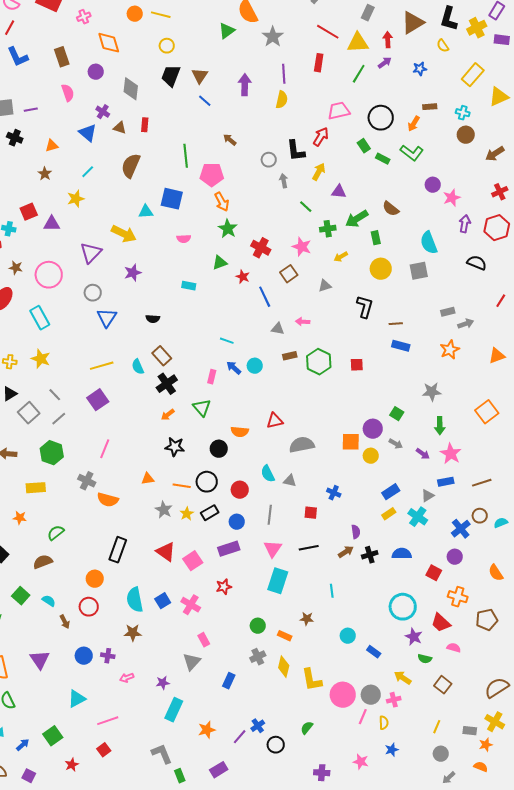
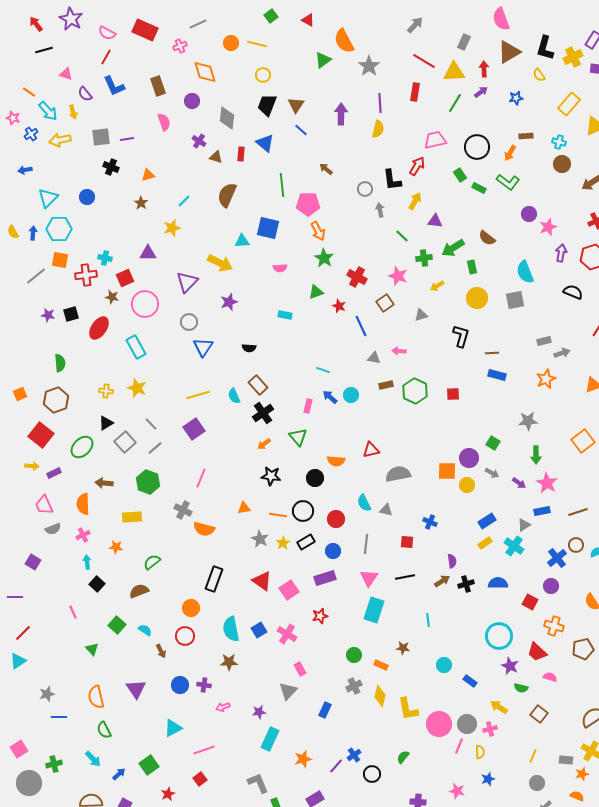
blue triangle: (88, 133) -> (265, 143), moved
red square: (29, 212) -> (125, 278), moved

